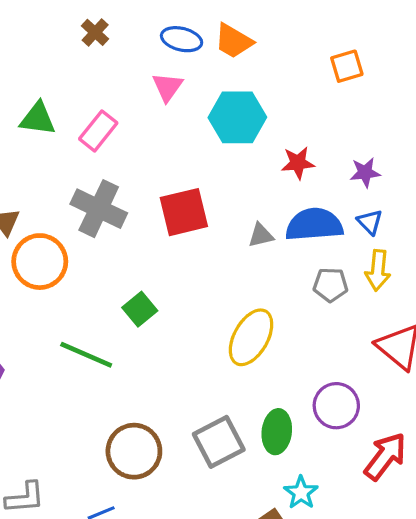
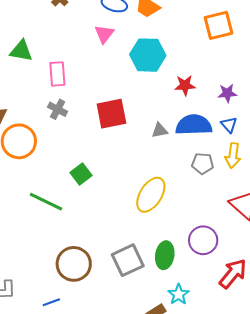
orange square: (347, 66) -> (218, 25), size x1.4
pink rectangle: (98, 131) -> (57, 74), moved, turned -45
gray cross: (99, 209) -> (58, 109), size x0.6

